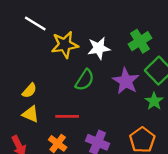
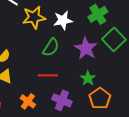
green star: (154, 101) -> (88, 78), moved
red line: (67, 116) -> (48, 75), moved

